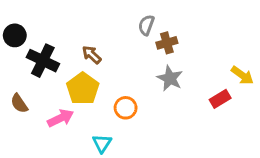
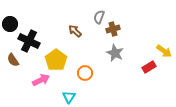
brown arrow: (92, 55) -> (75, 31), moved
brown semicircle: (19, 103) -> (13, 60), moved

